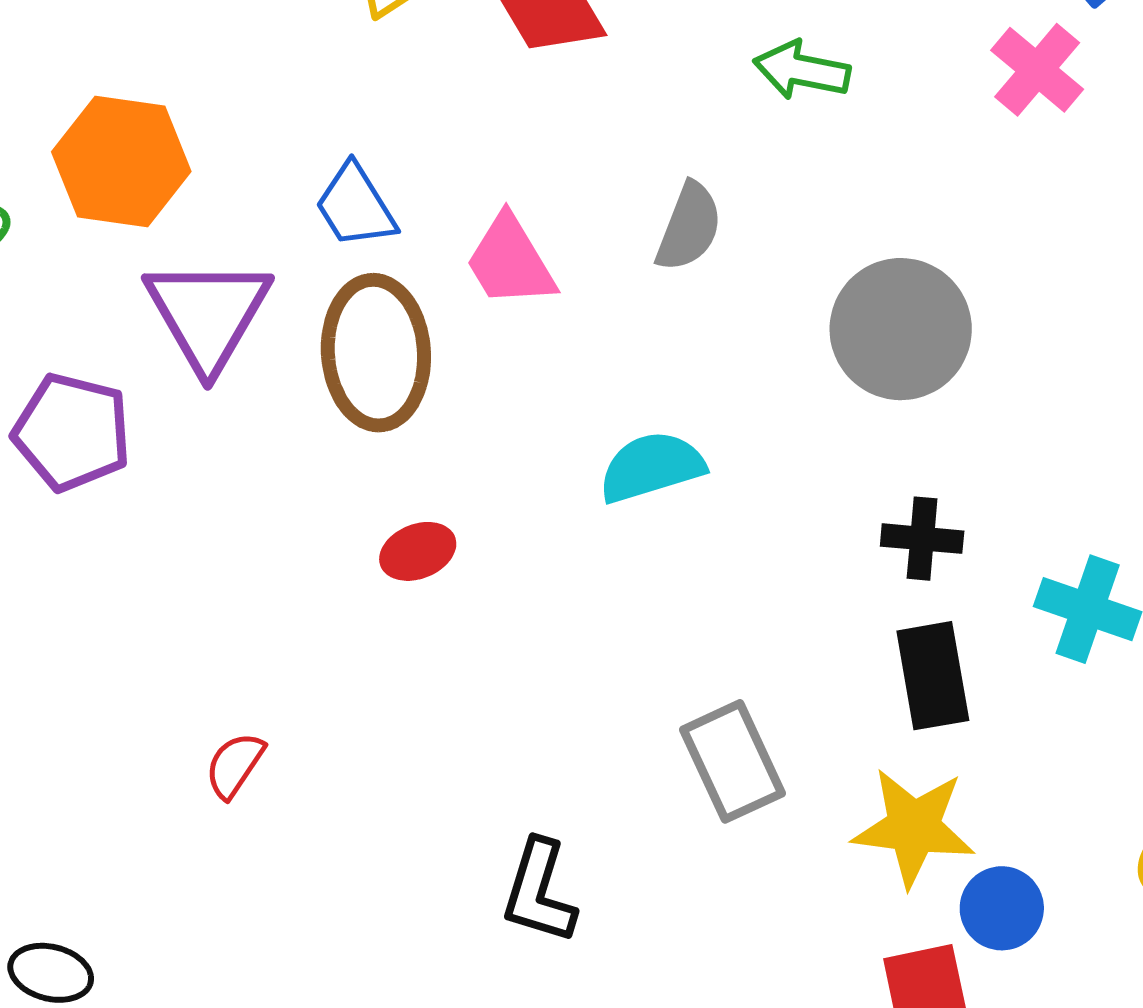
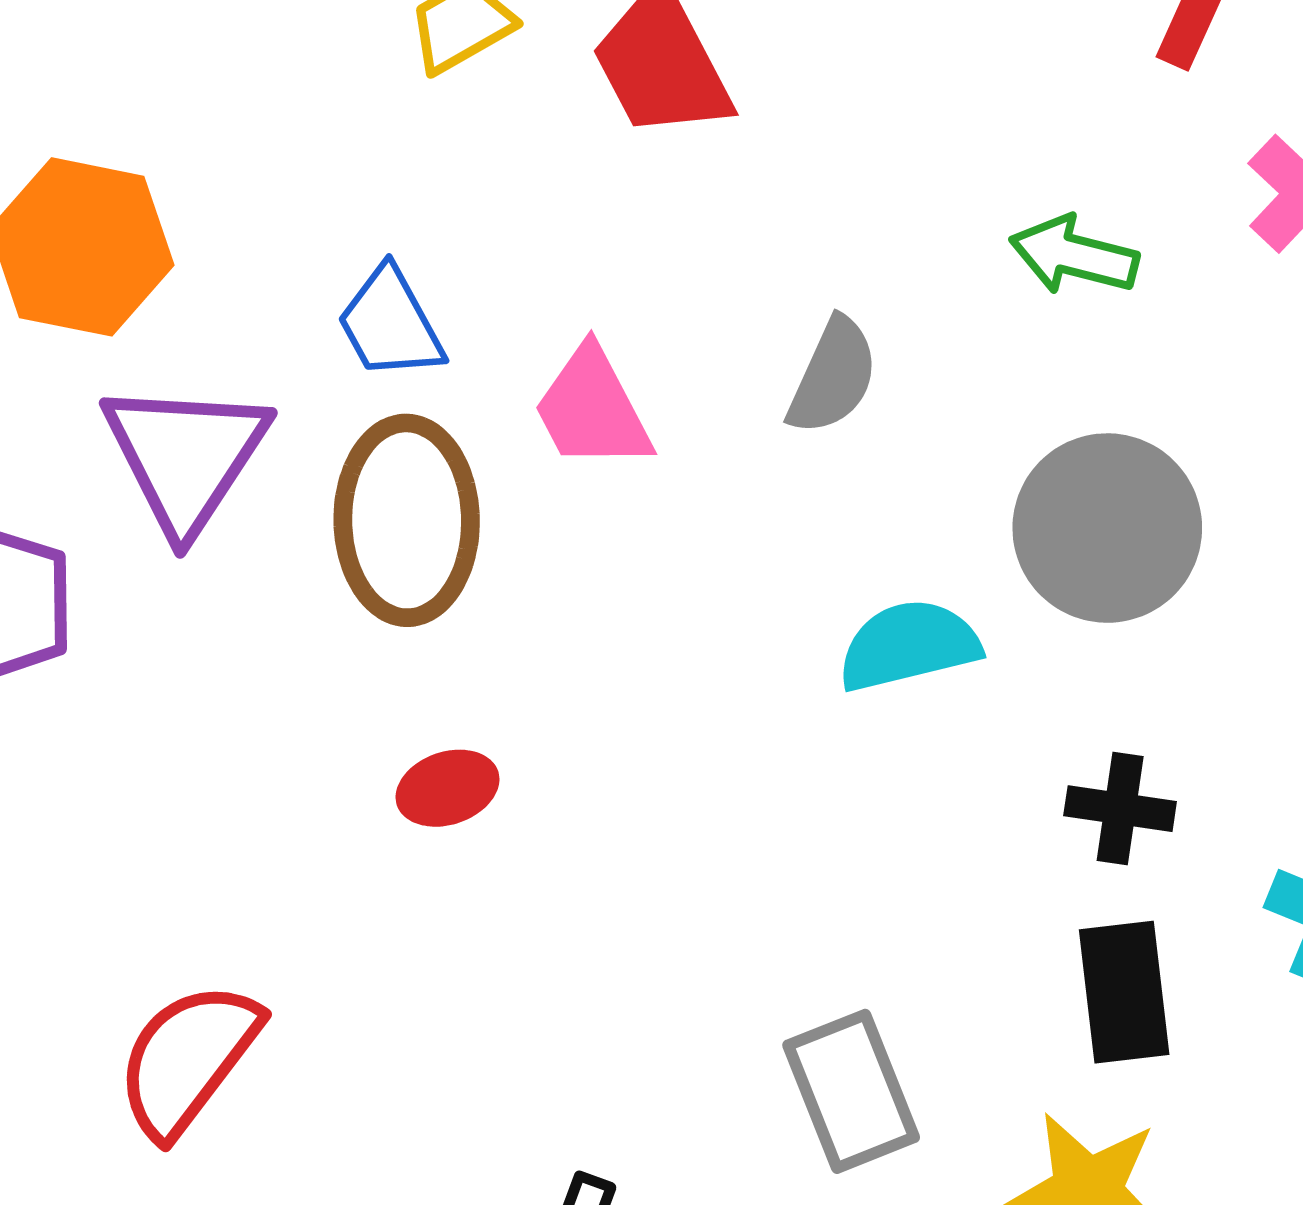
green arrow: (802, 70) -> (1074, 255), moved
cyan semicircle: (652, 467) -> (909, 645), moved
red semicircle: (235, 765) -> (188, 1059), size x1.8

